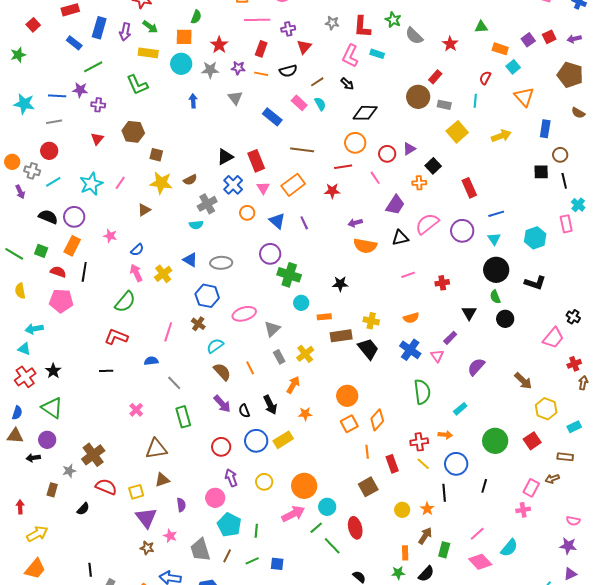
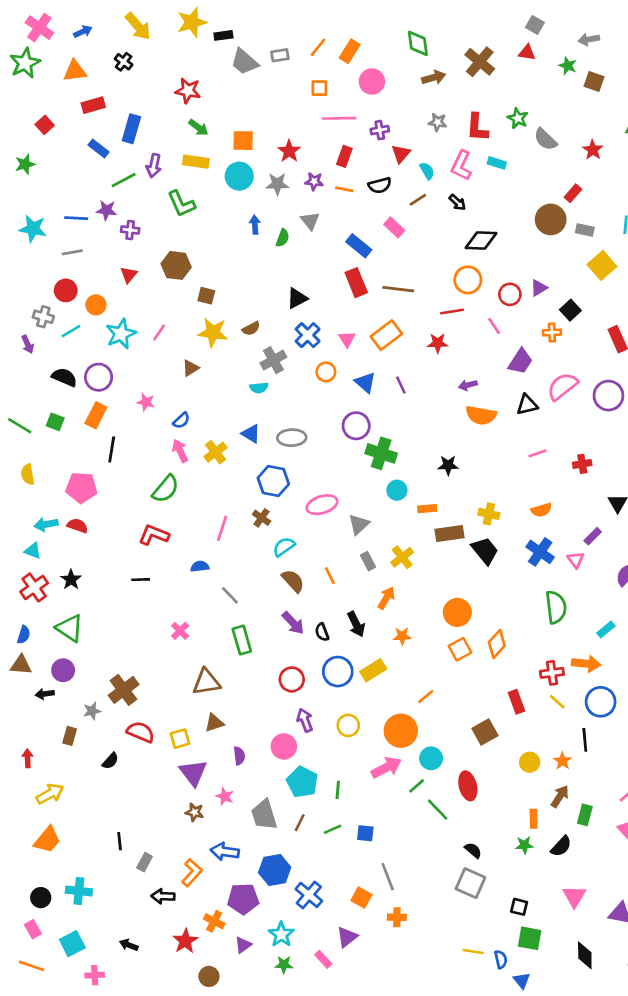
green semicircle: (196, 17) -> (283, 238), moved
purple arrow: (125, 32) -> (154, 166), moved
cyan semicircle: (320, 104) -> (427, 171), moved
red rectangle: (256, 161) -> (356, 283), moved
orange circle: (12, 162) -> (96, 305), moved
red semicircle: (58, 272) -> (78, 526), moved
orange arrow: (445, 435) -> (586, 664), size x1.5
orange line: (367, 452) -> (426, 697), moved, turned 56

